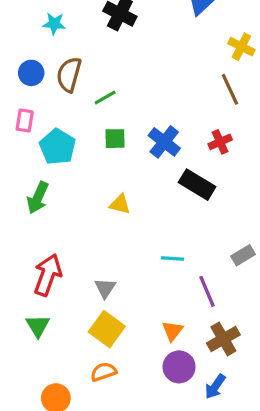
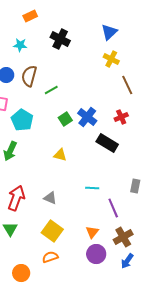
yellow cross: (241, 47) -> (111, 59), moved
green square: (115, 139) -> (65, 119), moved, turned -32
gray rectangle: (243, 255) -> (135, 186), turned -48
gray triangle: (105, 288) -> (50, 198), moved, turned -40
blue arrow: (215, 387) -> (127, 261), moved

